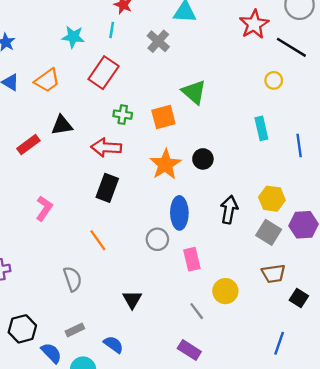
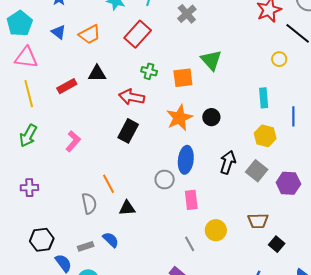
yellow hexagon: (272, 199) -> (265, 136), moved
gray square: (269, 232) -> (257, 171), moved
orange line: (98, 240) -> (108, 184), moved
black triangle: (132, 299) -> (127, 208), moved, turned 48
blue semicircle: (114, 345) -> (111, 240), moved

